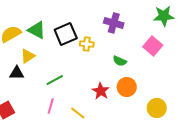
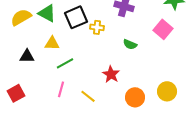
yellow triangle: (28, 56) -> (52, 43), moved, turned 35
orange circle: (127, 87) -> (135, 97), moved

